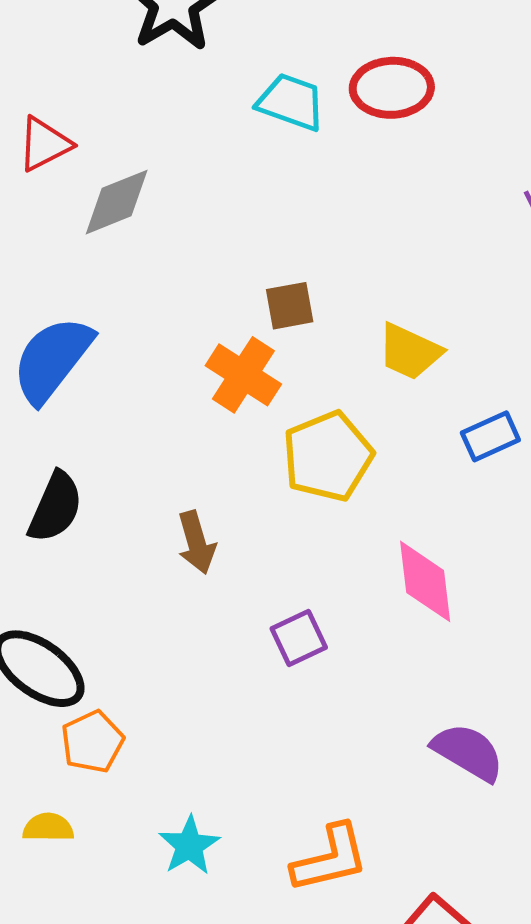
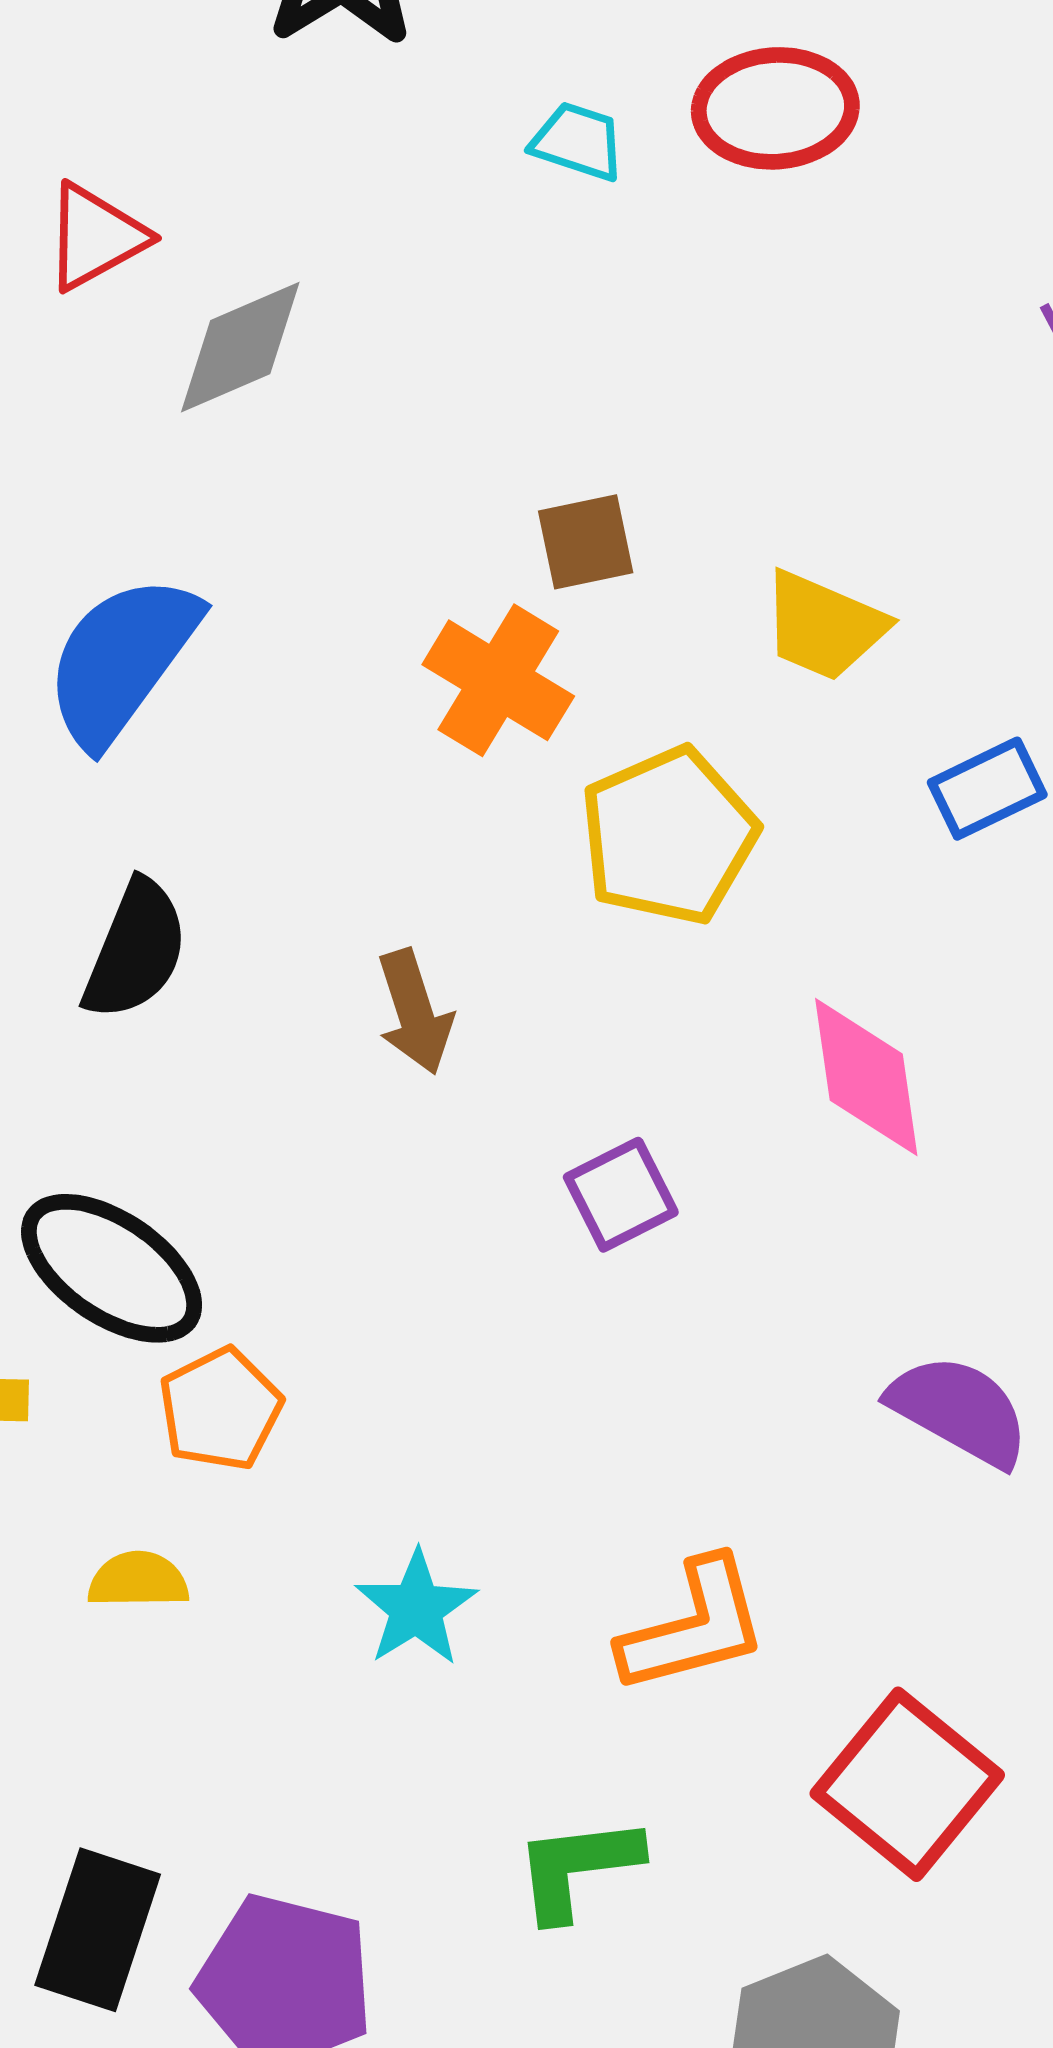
cyan trapezoid: (291, 102) -> (578, 142), size x0.7

